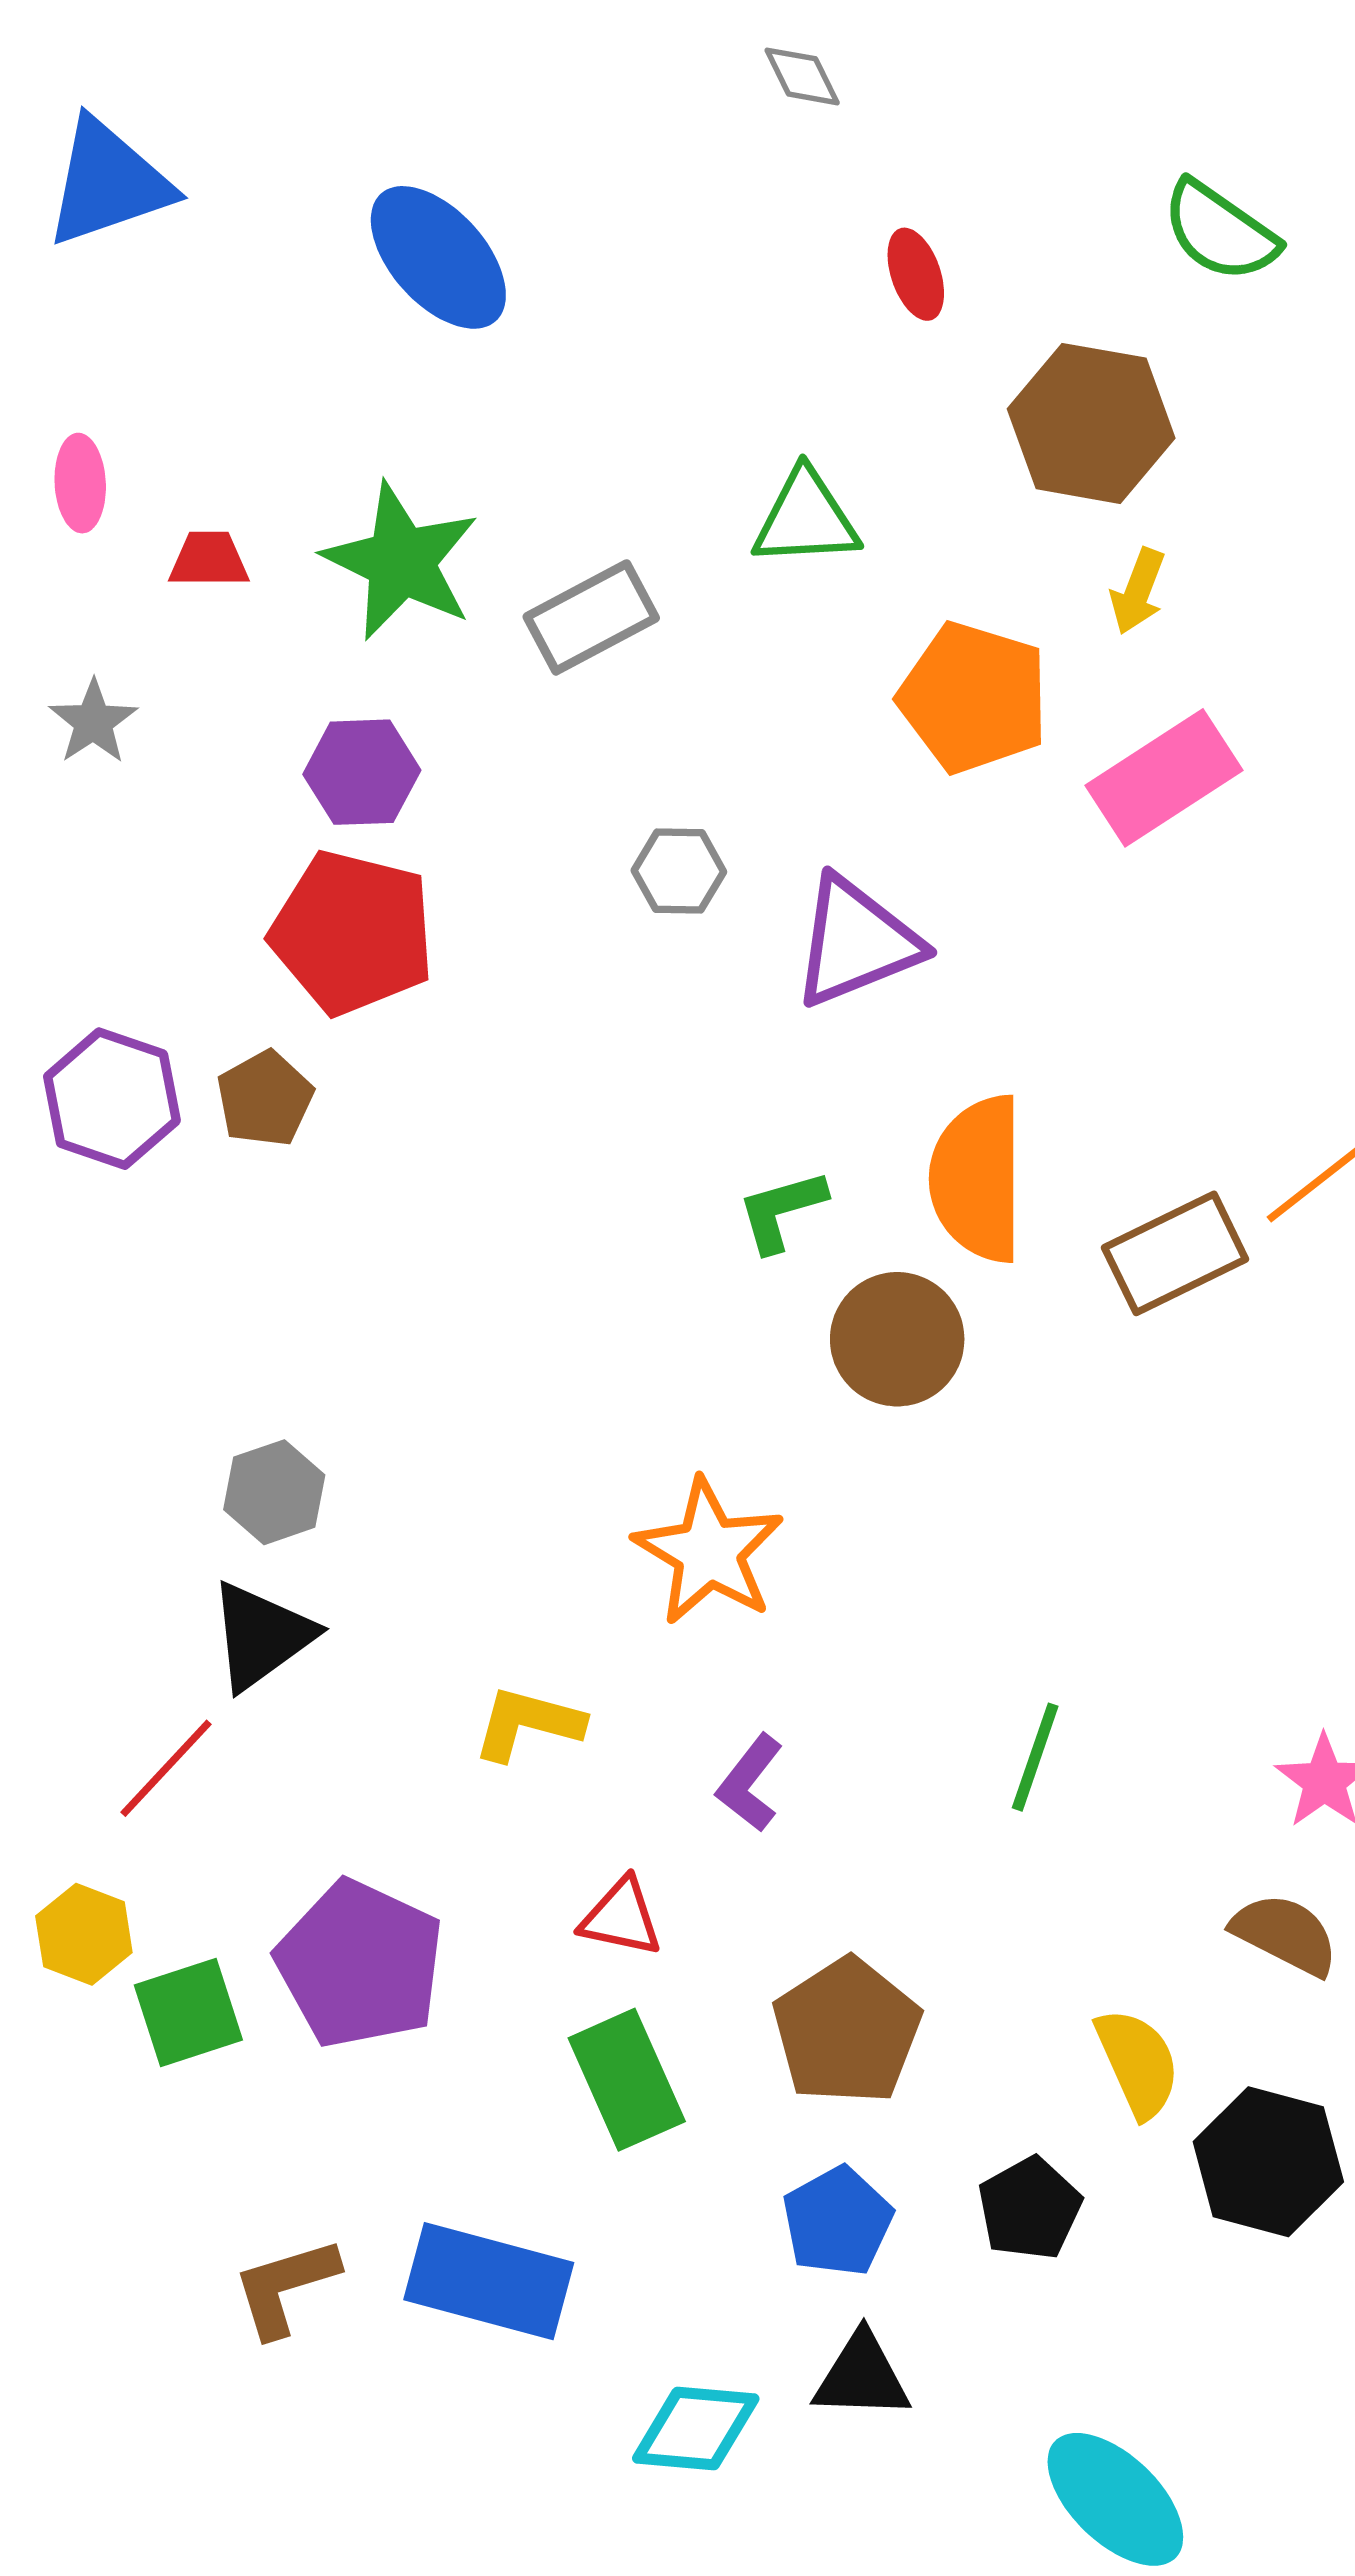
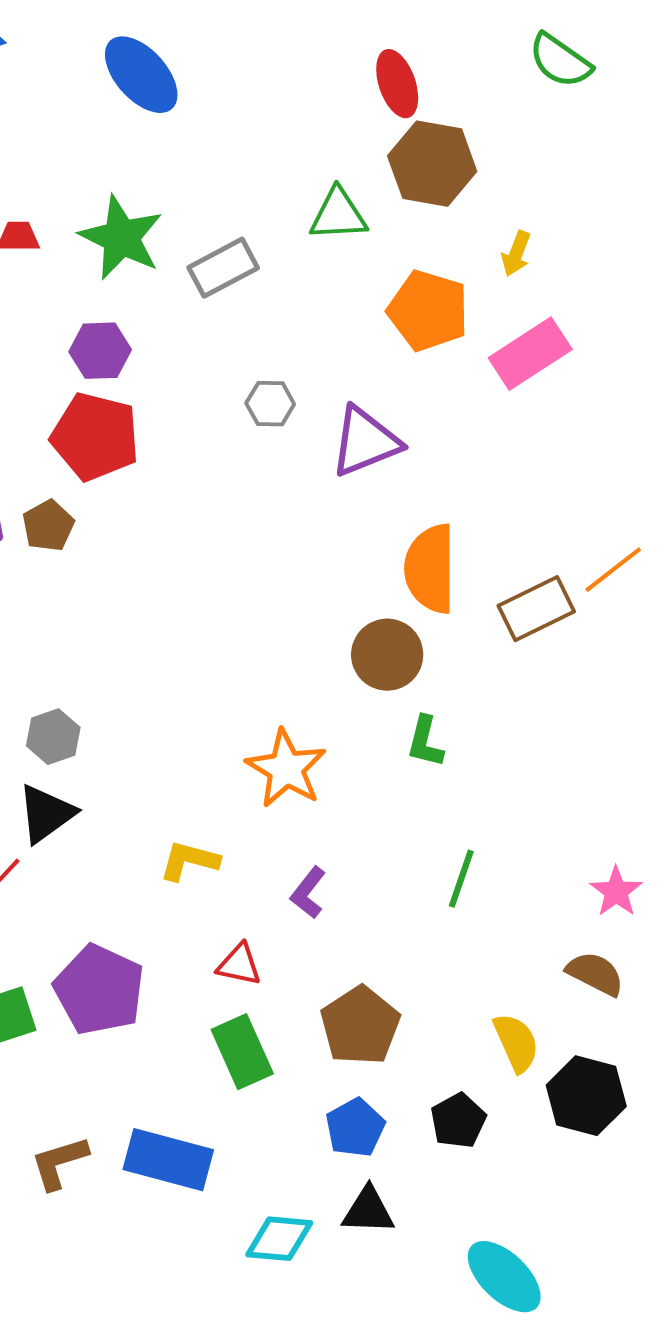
red ellipse: (916, 274) -> (397, 84), size x1.4
brown hexagon: (1091, 423) -> (432, 164), moved
green L-shape: (782, 1211) -> (425, 742), moved, turned -60

